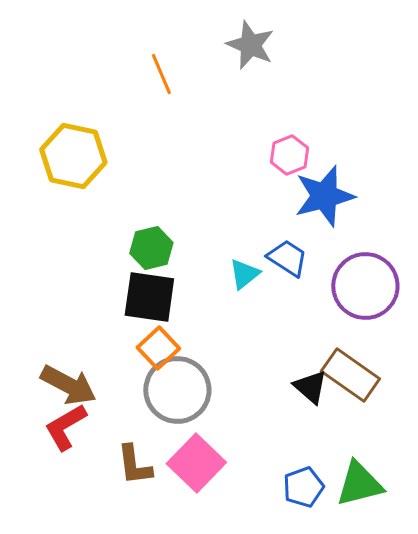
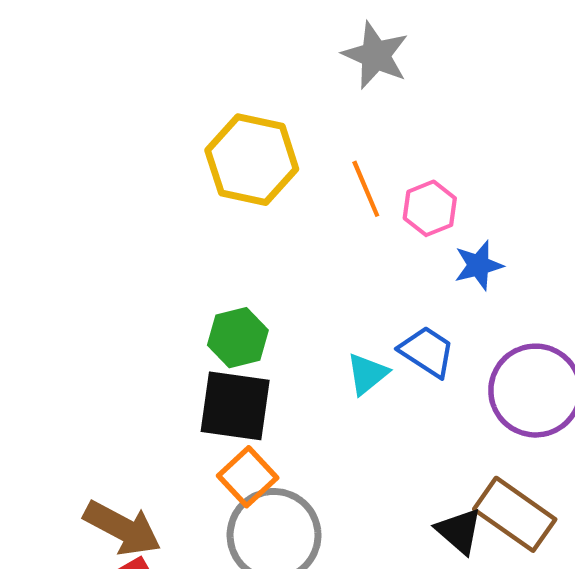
orange line: (161, 74) -> (366, 189), moved
yellow hexagon: (73, 156) -> (252, 160), moved
blue star: (324, 196) -> (478, 265), size x0.6

